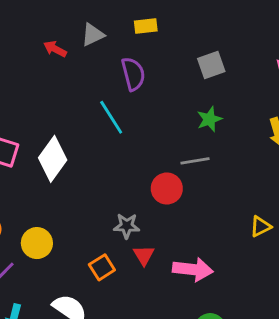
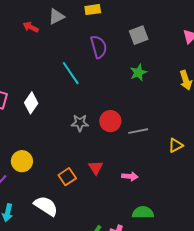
purple semicircle: (133, 74) -> (99, 47), moved
white diamond: (53, 159) -> (31, 103), size x0.7
gray line: (195, 161) -> (138, 131), moved
gray star: (127, 226) -> (80, 123), moved
pink arrow: (193, 269) -> (130, 176), size x0.6

